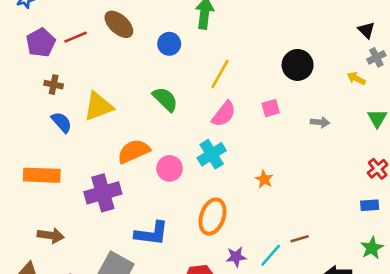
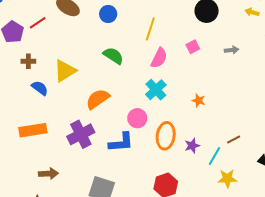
pink circle: (170, 168) -> (137, 118), moved
blue L-shape: (152, 233) -> (121, 142), moved
purple star: (236, 257) -> (192, 146), moved

